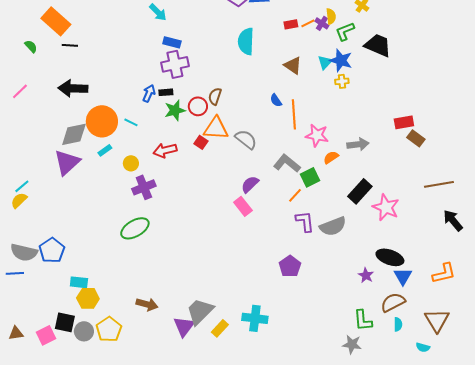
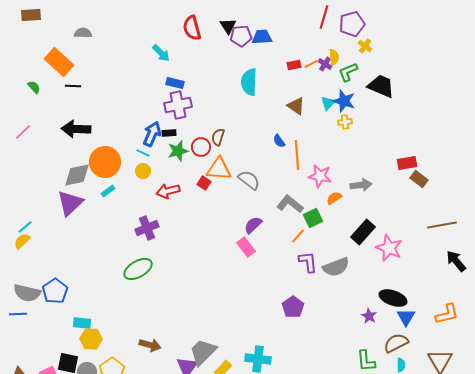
blue arrow: (149, 93) -> (152, 134), size x1.4
cyan line: (131, 122) -> (143, 153), moved
yellow circle: (131, 163) -> (143, 171), moved

